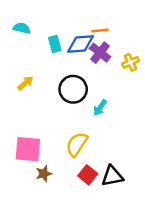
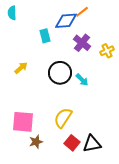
cyan semicircle: (22, 28) -> (12, 13), moved, turned -104
orange line: (100, 31) -> (82, 12), moved, turned -32
blue diamond: (80, 44) -> (66, 21), moved
cyan arrow: (100, 108) -> (82, 80), moved, turned -80

